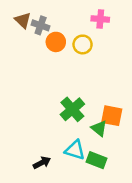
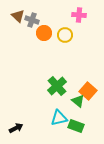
orange square: (112, 116) -> (88, 91), turned 30
cyan triangle: (75, 150) -> (59, 118), turned -30
black arrow: (42, 163) -> (16, 128), moved

